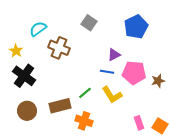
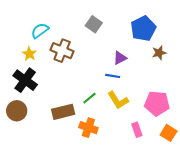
yellow star: (16, 51) -> (29, 54), moved
pink pentagon: (134, 73) -> (157, 103), moved
brown star: (158, 81) -> (159, 53), moved
brown circle: (27, 111) -> (17, 111), moved
pink rectangle: (139, 123) -> (137, 130), moved

